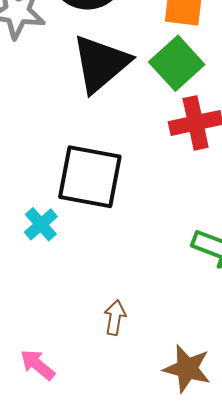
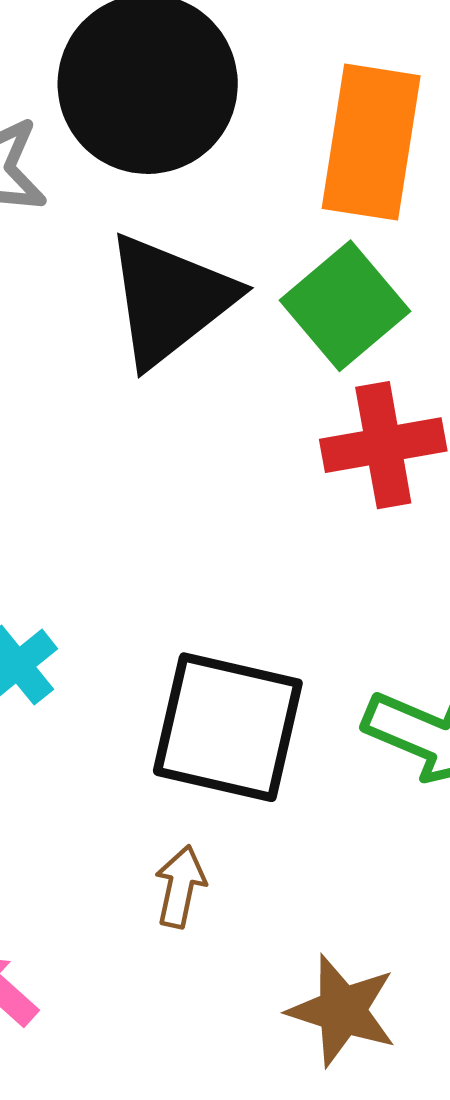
black square: (90, 177) -> (228, 727), moved

